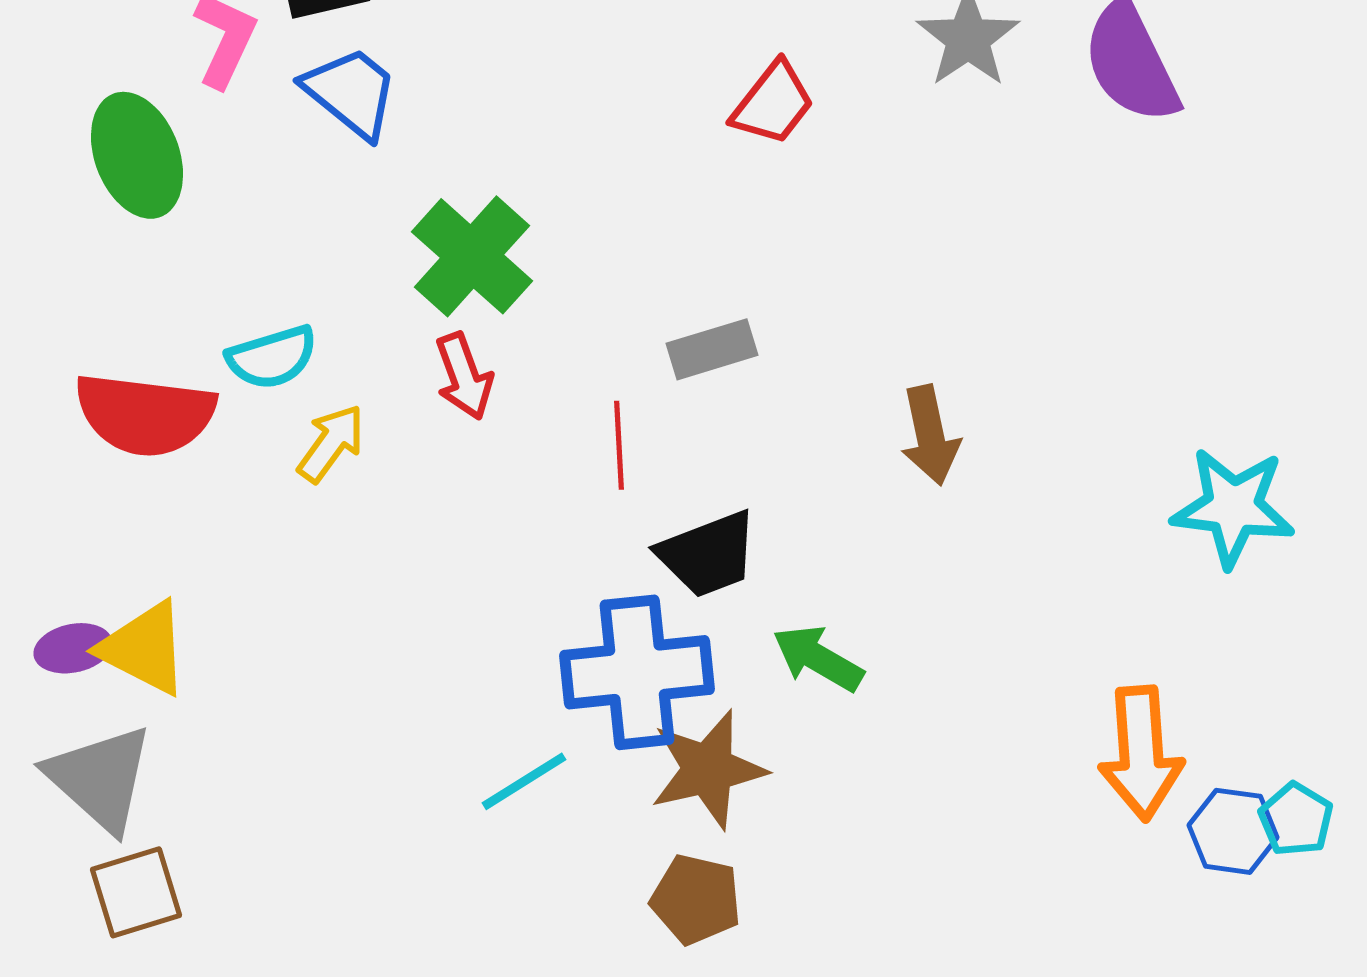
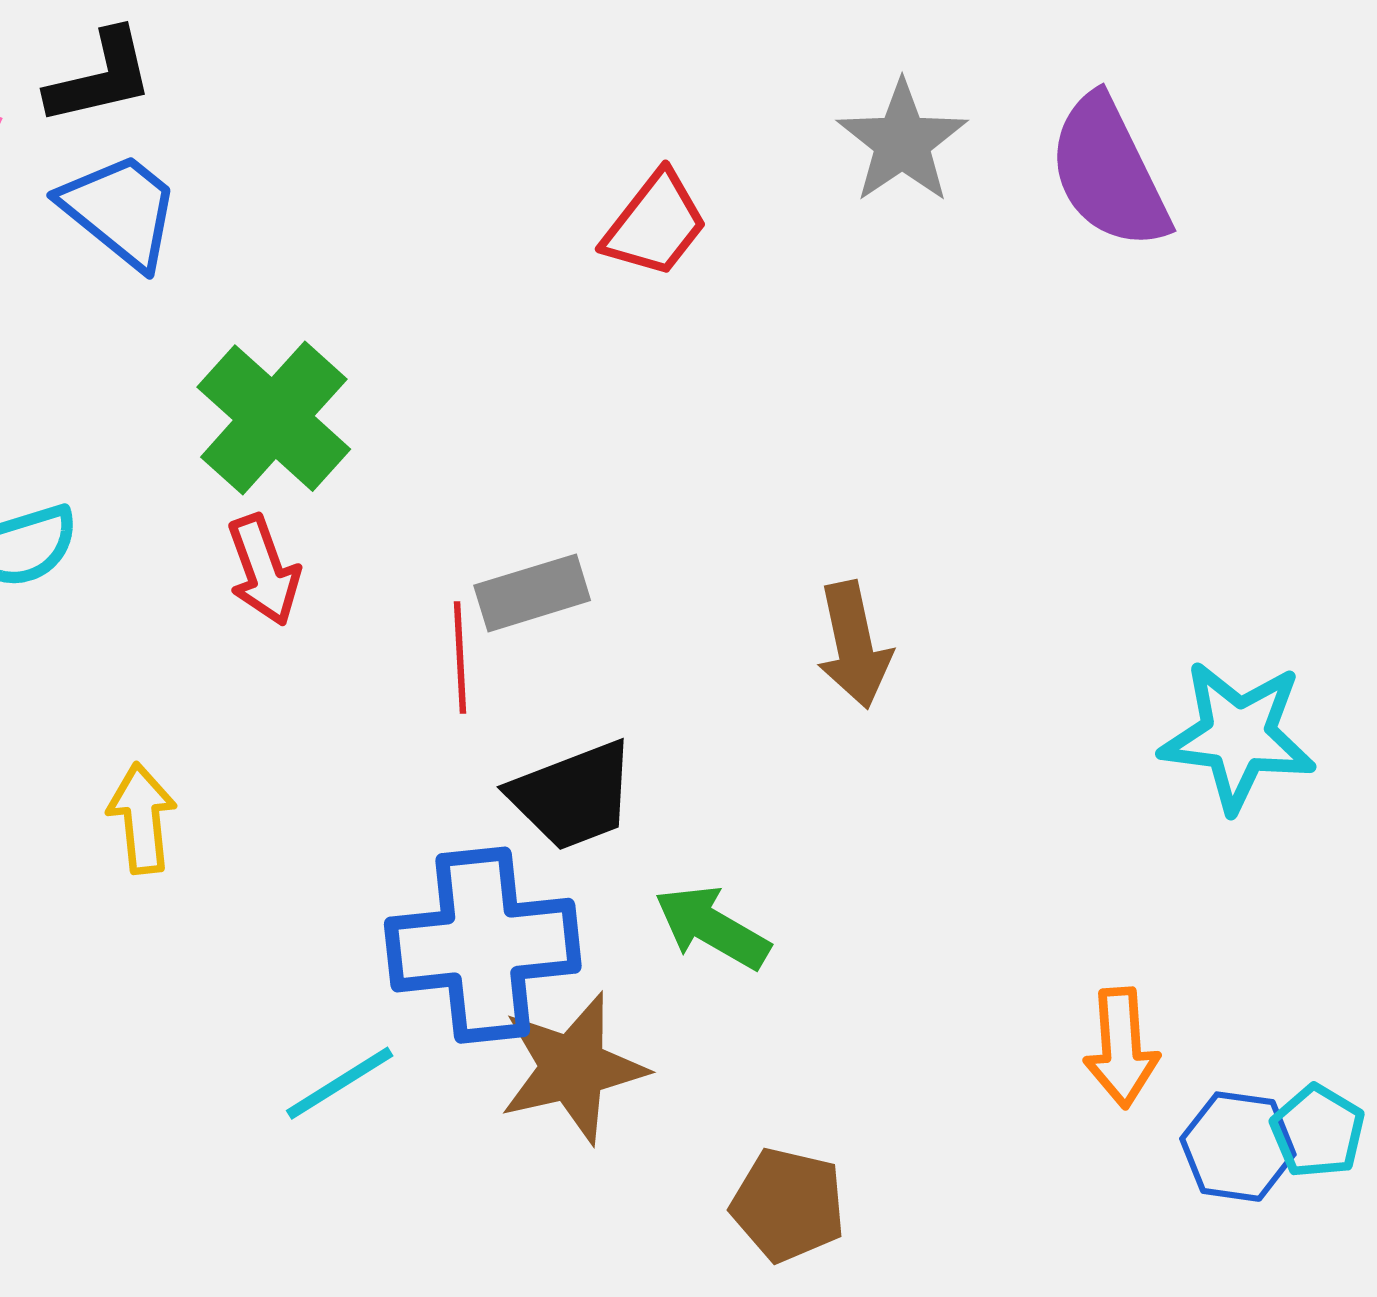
gray rectangle: (712, 349) -> (532, 593), moved
yellow arrow: (331, 443) -> (142, 818), moved, turned -42
orange arrow: (1141, 753) -> (1121, 1048), size x0.7
brown pentagon: (696, 899) -> (788, 1205), moved

